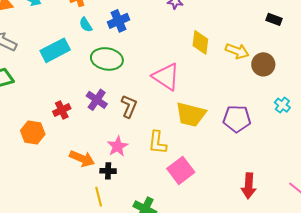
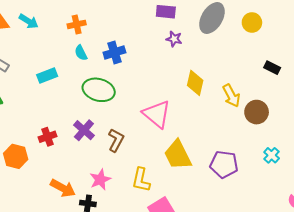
cyan rectangle: (55, 50) -> (47, 76), size x0.7
yellow arrow: (237, 51) -> (231, 96), turned 35
yellow trapezoid: (191, 114) -> (178, 155), turned 44

